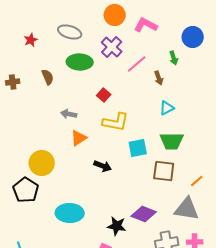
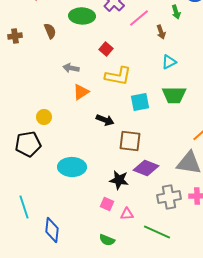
yellow circle: (42, 163) -> (44, 117), size x0.6
brown square: (164, 171) -> (130, 141), moved
black pentagon: (26, 190) -> (28, 144), turned 30

